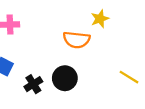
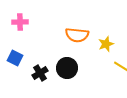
yellow star: (100, 19) -> (106, 44), moved

